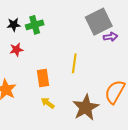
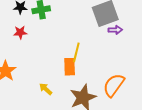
orange rectangle: (43, 78) -> (70, 67), moved

